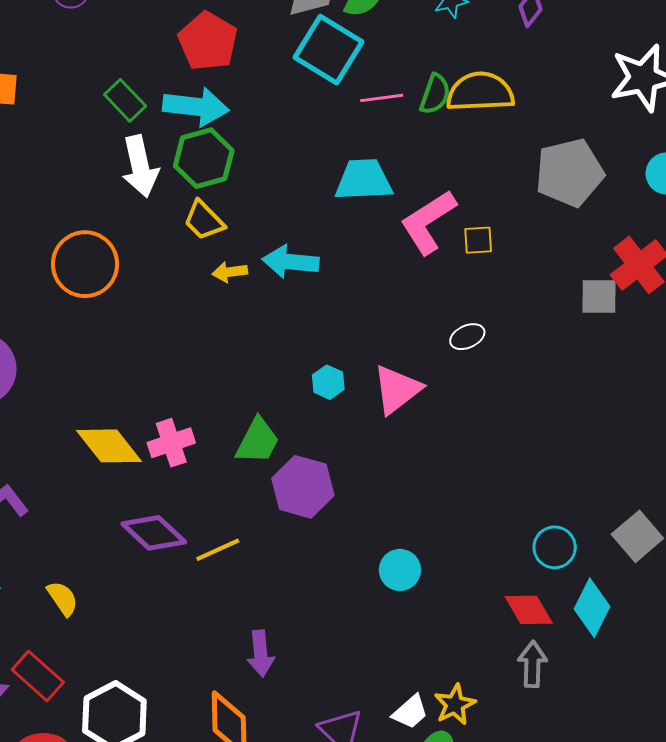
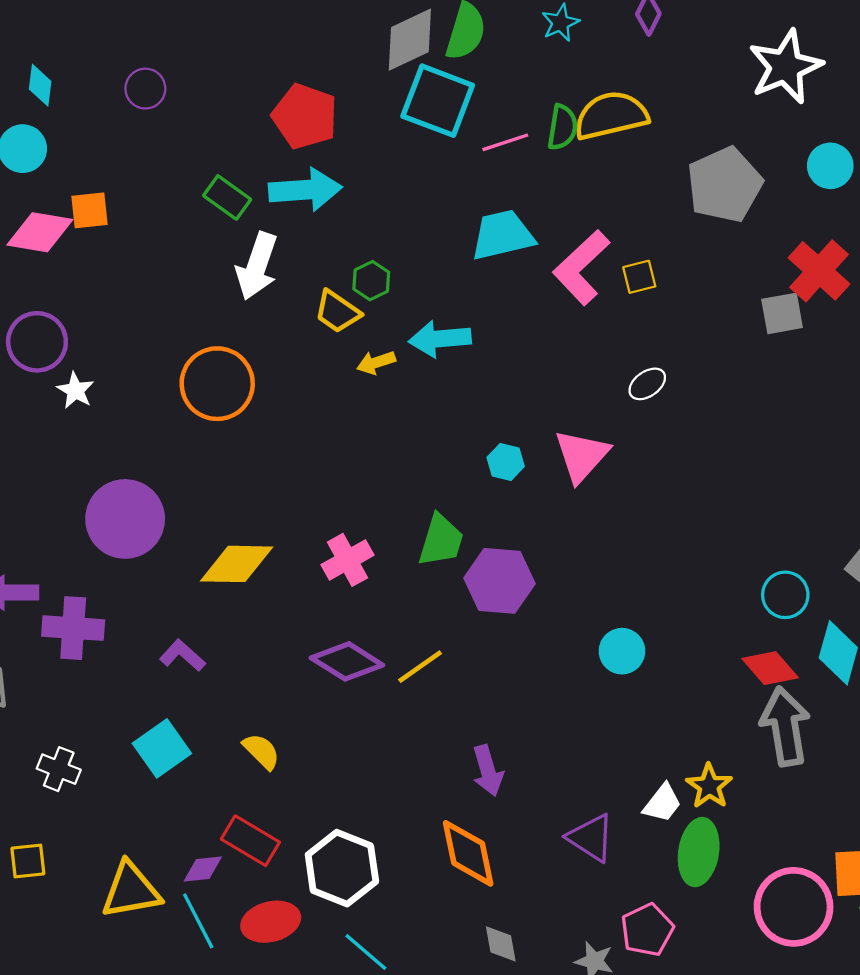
green hexagon: (204, 158) -> (371, 281), moved, size x0.6
white arrow: (140, 166) -> (257, 266), turned 42
yellow diamond: (109, 446) -> (237, 564), moved, turned -40
gray arrow: (532, 664) -> (785, 726), size x1.5

